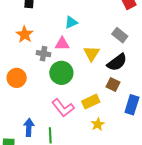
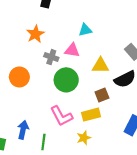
yellow triangle: (92, 53) -> (101, 66), turned 48
brown square: (113, 85) -> (102, 95), moved, turned 32
yellow star: (98, 124) -> (84, 138), moved

